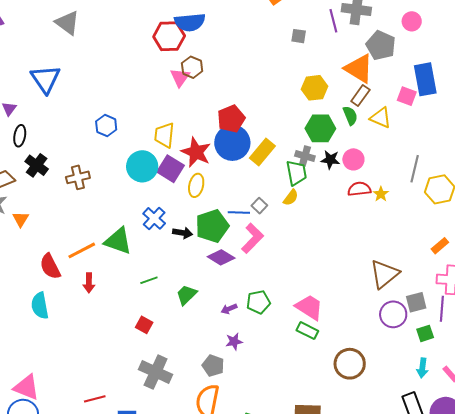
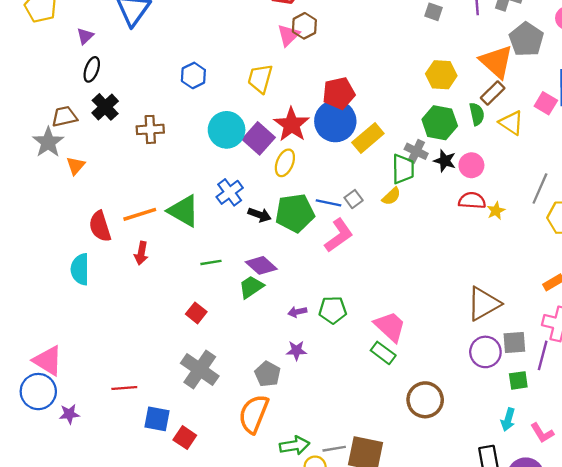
yellow trapezoid: (164, 135) -> (260, 79), moved
purple diamond: (221, 257) -> (261, 265), moved

